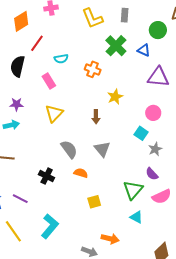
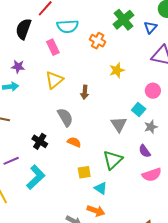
blue triangle: (144, 50) -> (151, 27), turned 40
cyan semicircle: (61, 59) -> (68, 26), size x1.5
brown arrow: (96, 117) -> (85, 92), moved
gray triangle: (102, 149) -> (119, 124), moved
green triangle: (133, 190) -> (113, 160), moved
purple line: (20, 199) -> (11, 161), turned -56
cyan triangle: (136, 217) -> (101, 188), moved
cyan L-shape: (50, 226) -> (36, 177), moved

